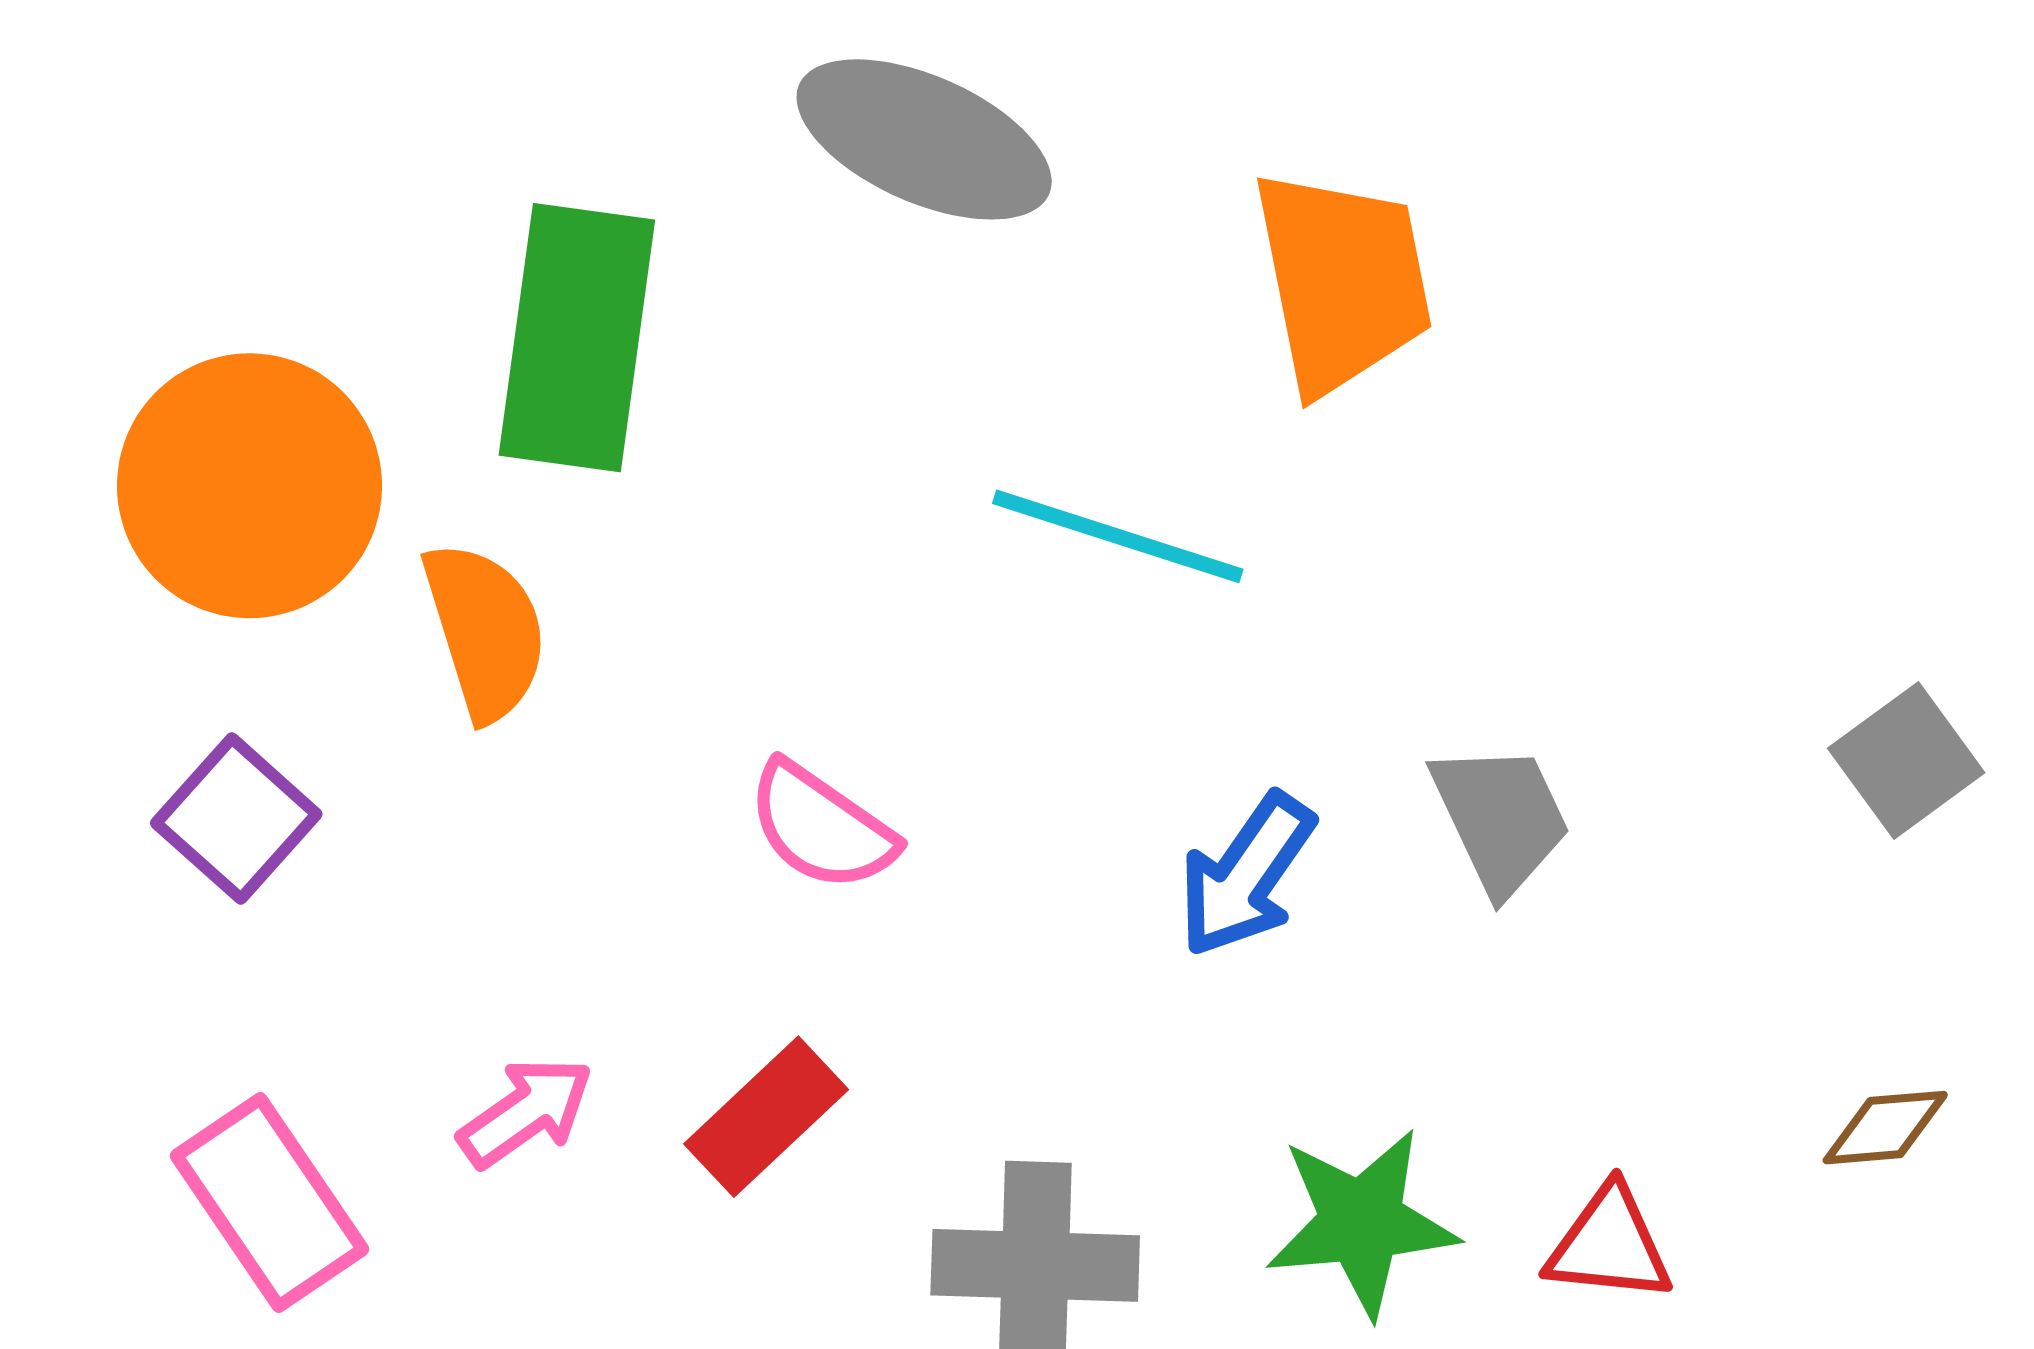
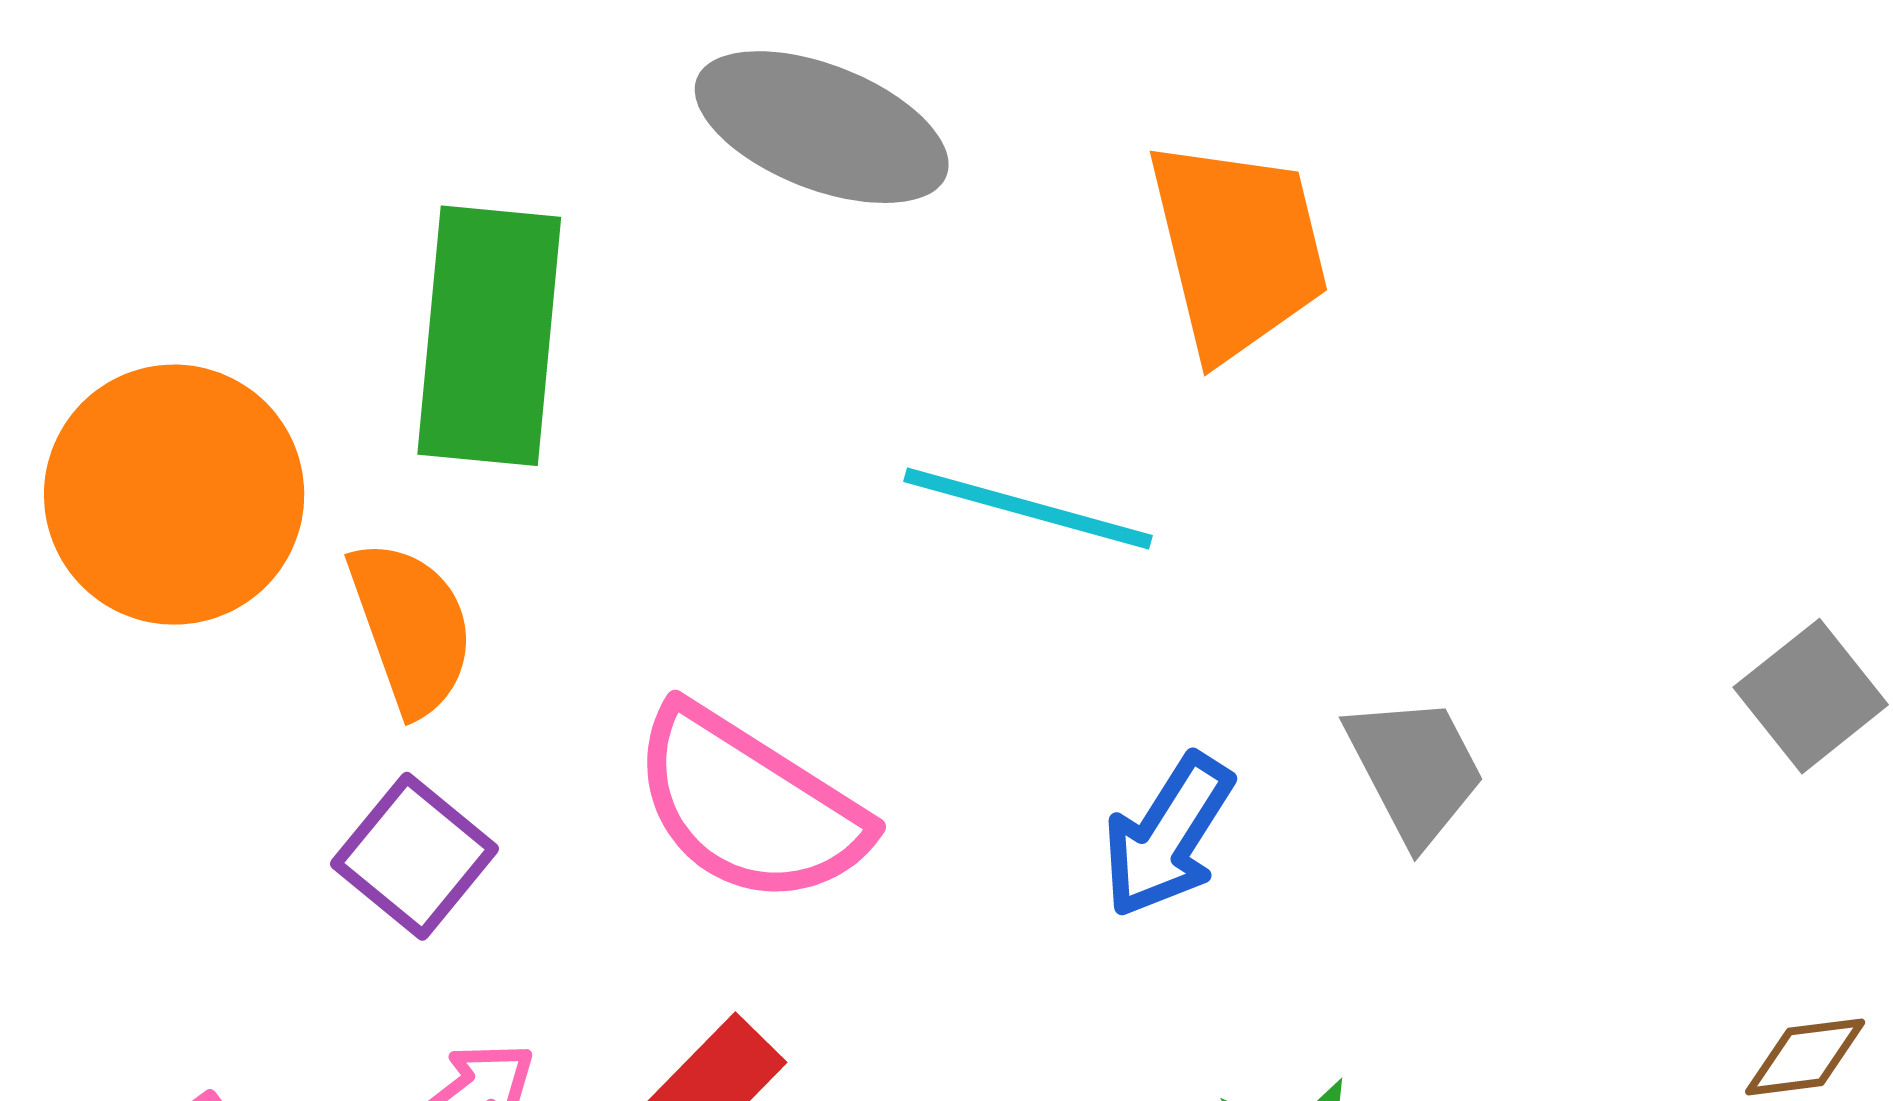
purple square: (236, 819) -> (415, 856), moved
pink semicircle: (821, 827) -> (749, 806), size x1.6

